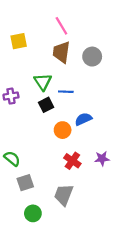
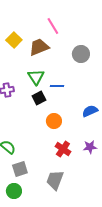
yellow square: (19, 41) -> (14, 40), turned -35
brown trapezoid: (61, 52) -> (39, 47), moved, turned 60
blue semicircle: (83, 119) -> (90, 111), moved
green circle: (33, 213) -> (14, 191), moved

